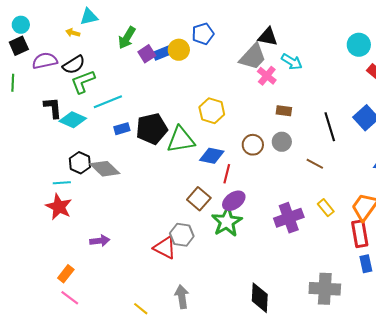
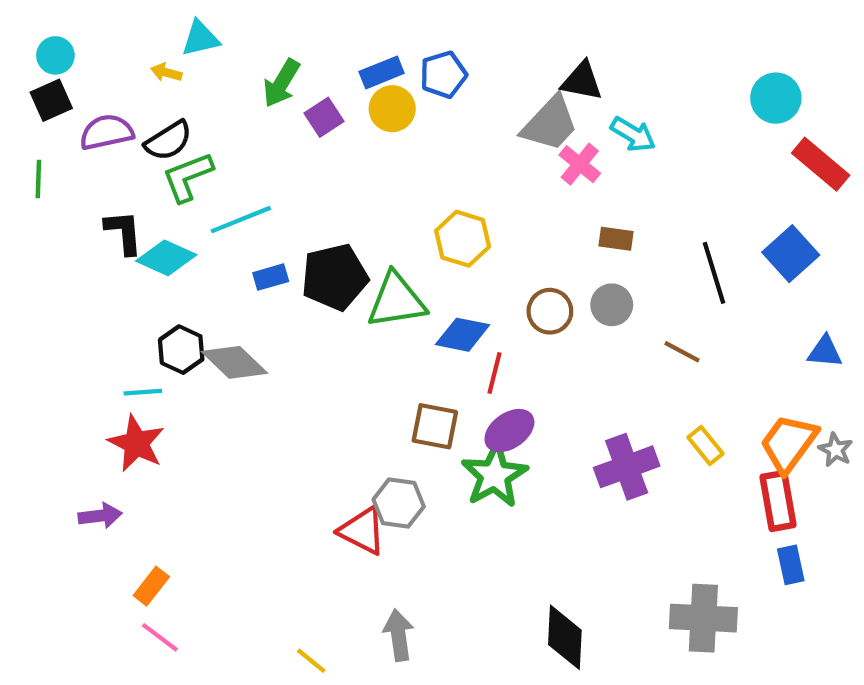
blue rectangle: (163, 53) -> (382, 72), moved
brown square: (199, 199) -> (435, 426), turned -30
purple arrow: (100, 241) -> (100, 516), moved

